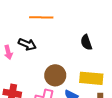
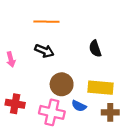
black arrow: (27, 44) -> (44, 51), moved

